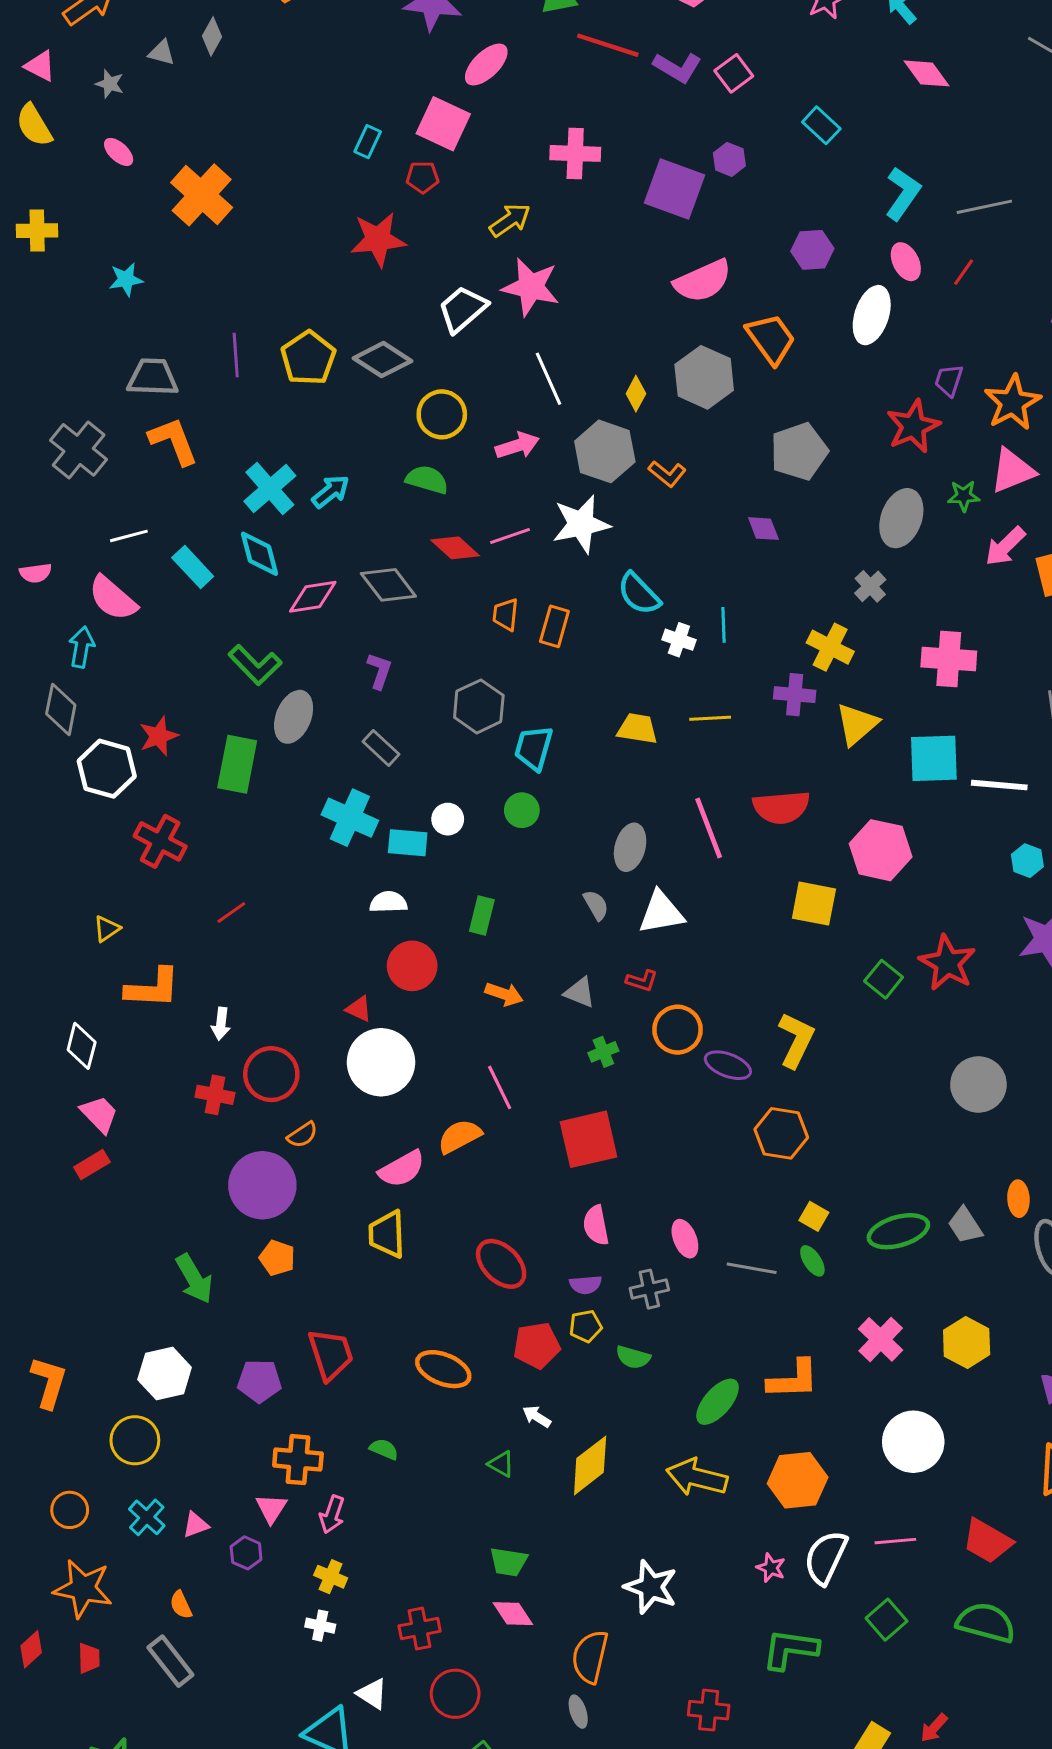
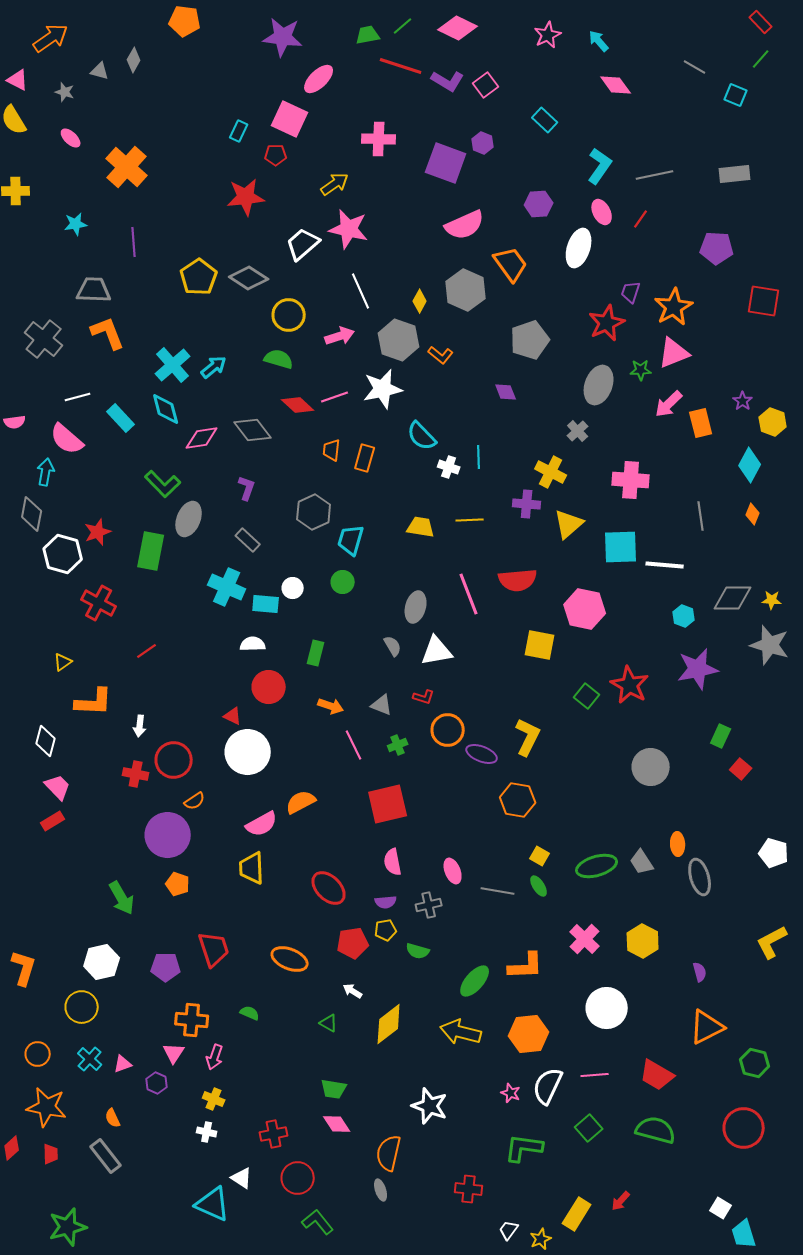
purple line: (236, 355) -> (134, 242), moved
pink line: (500, 1087) -> (354, 745), moved

